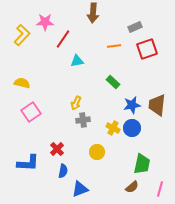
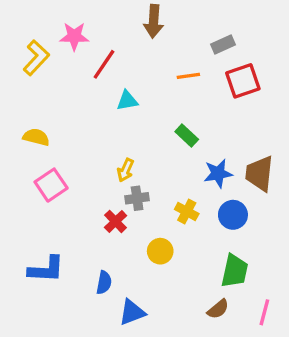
blue circle: (132, 128) -> (233, 215), moved
red cross: (57, 149) -> (116, 221), moved

